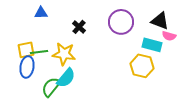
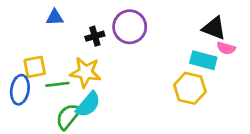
purple circle: (121, 22) -> (130, 27), moved
black cross: (79, 27) -> (95, 36), moved, turned 32
green line: (39, 52) -> (57, 84), moved
blue ellipse: (27, 67) -> (20, 90), moved

